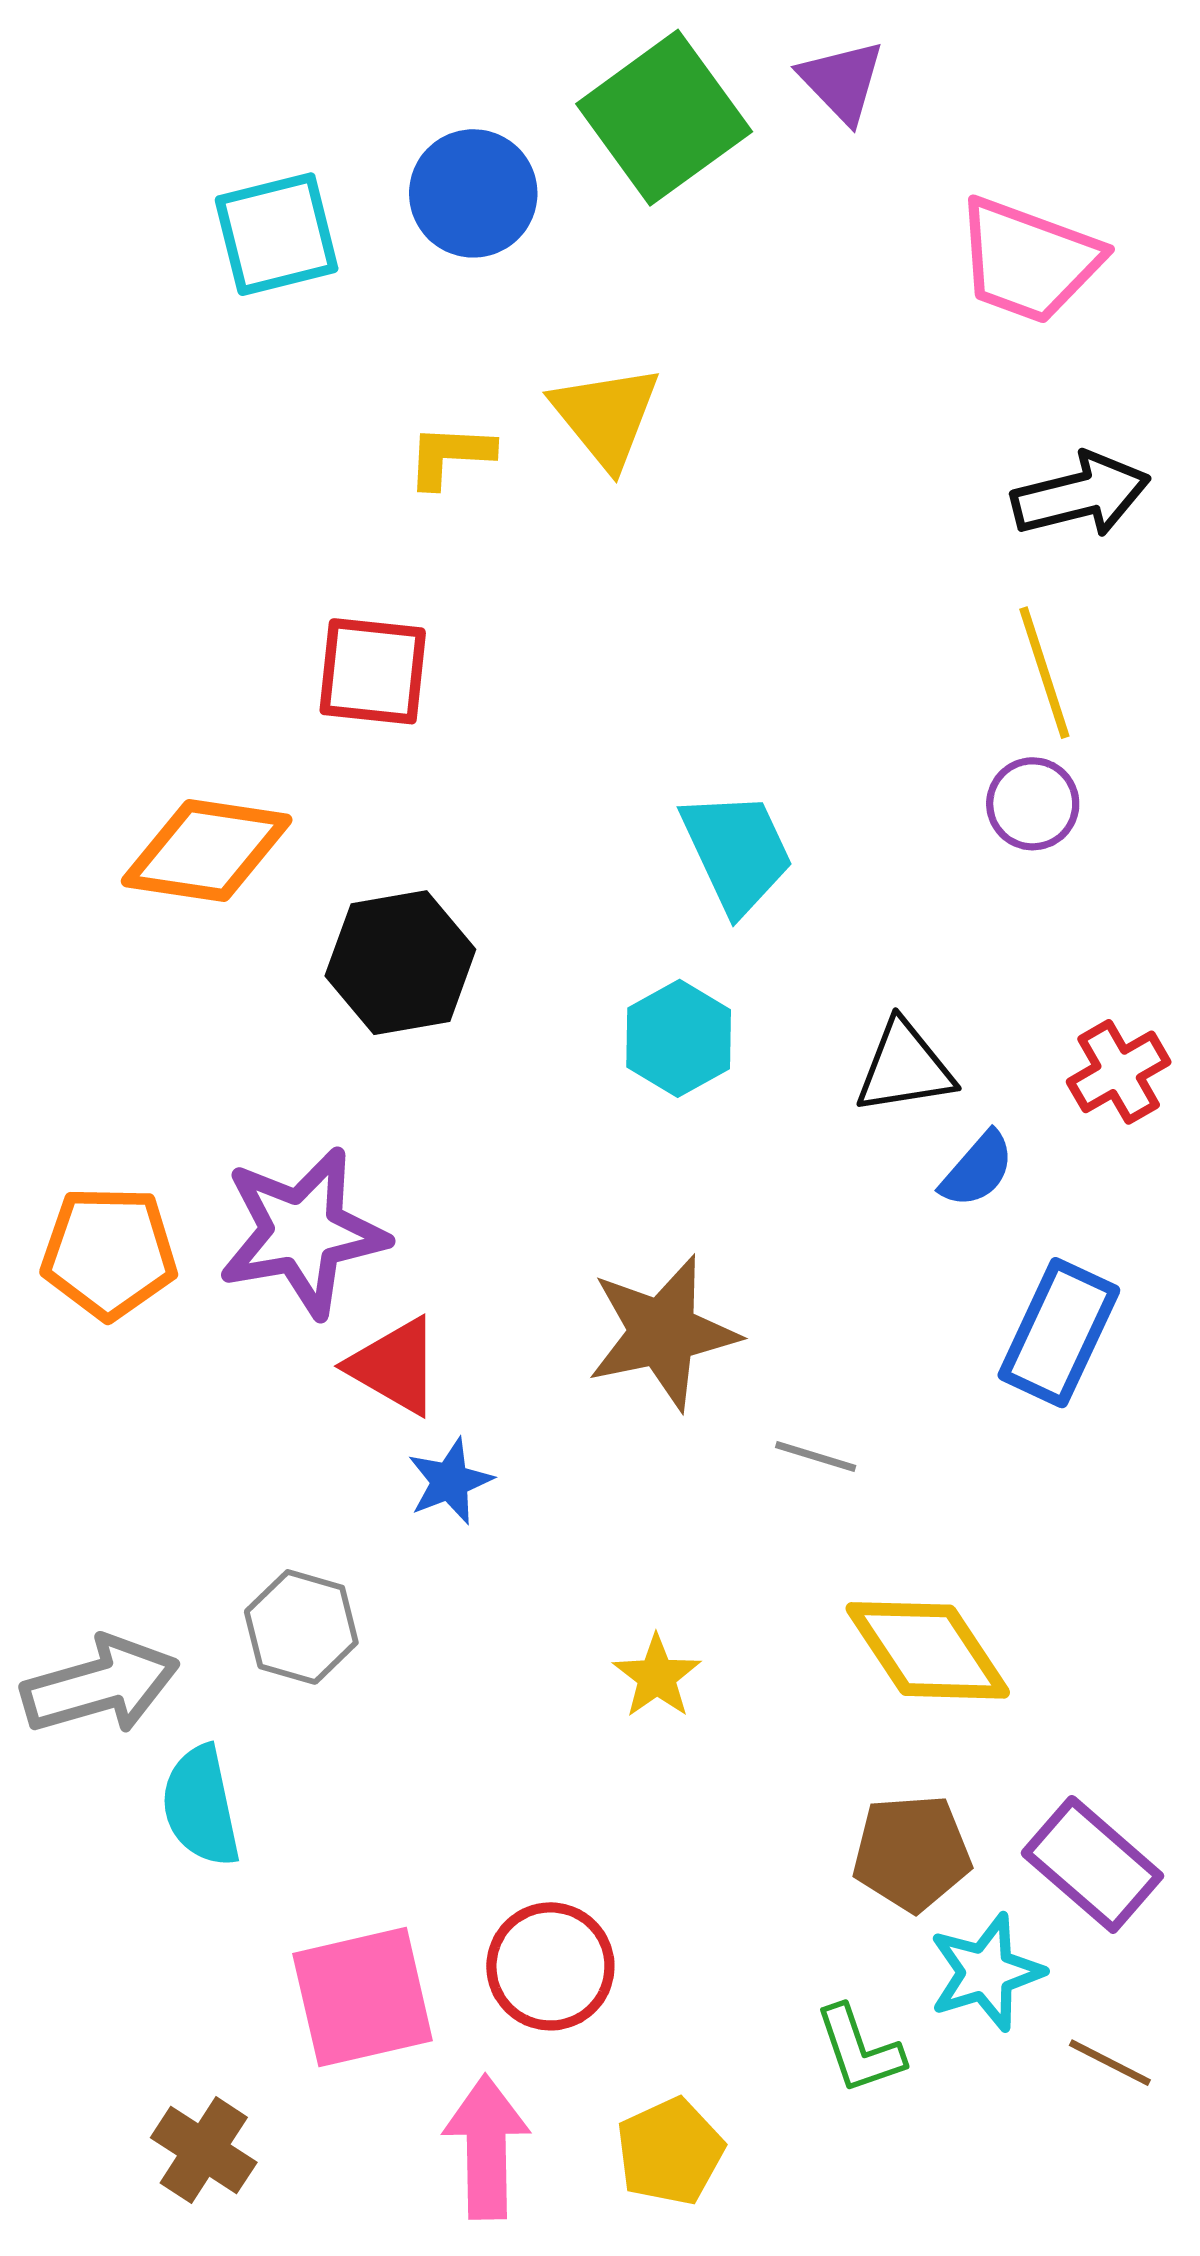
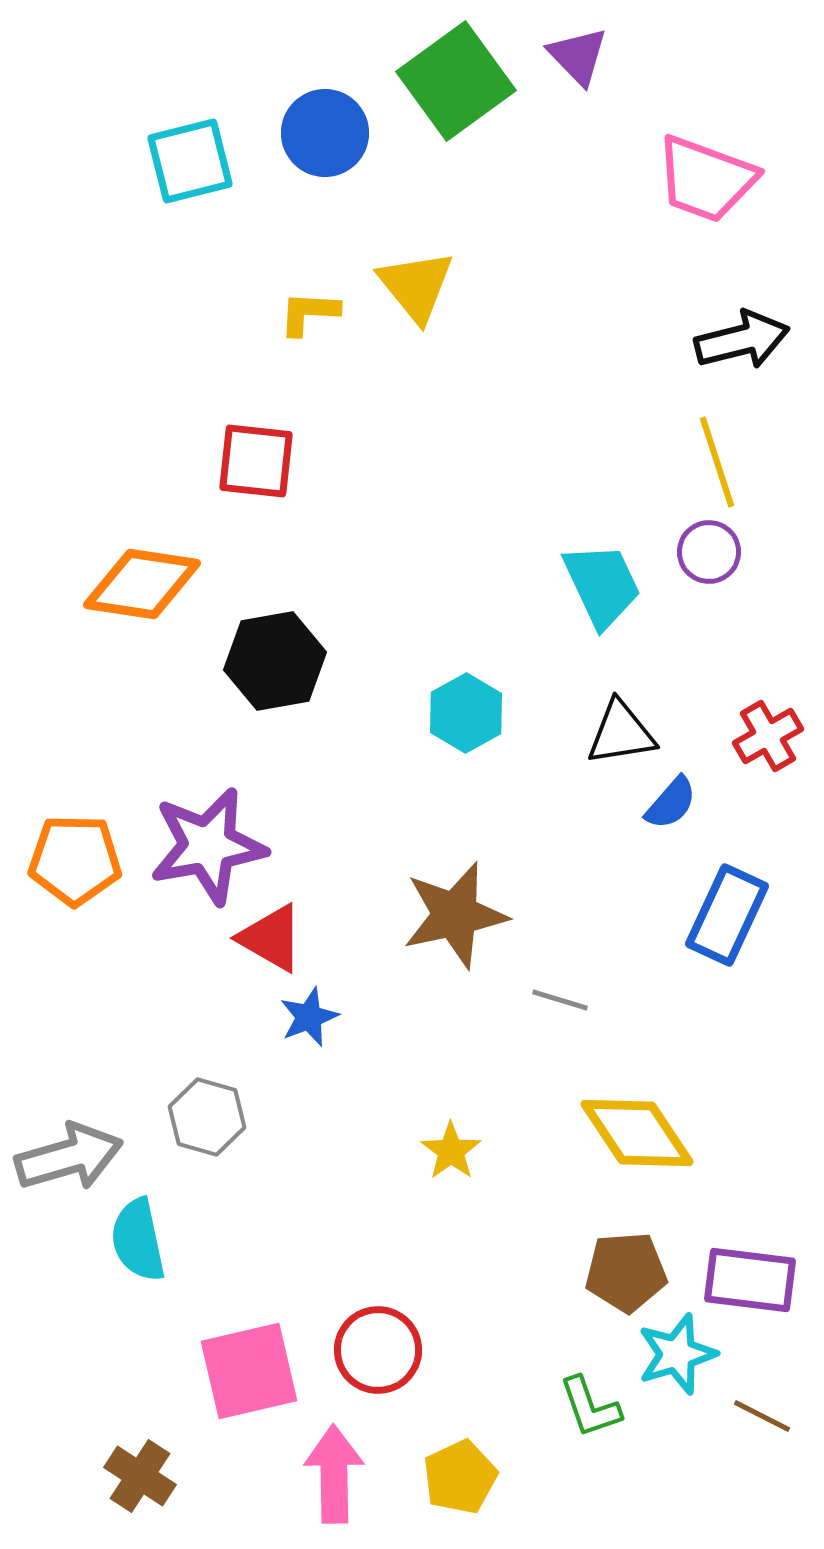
cyan trapezoid: (737, 852) -> (602, 585), moved
purple rectangle: (1092, 1864) -> (750, 1280), turned -34

